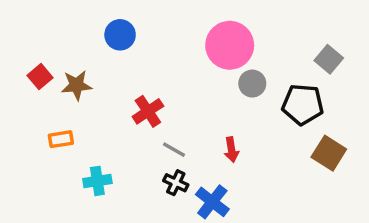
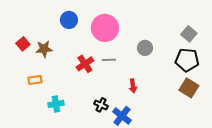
pink circle: (230, 45) -> (105, 28), moved
black pentagon: (303, 104) -> (187, 60), moved
gray line: (174, 150) -> (109, 60), moved, turned -32

